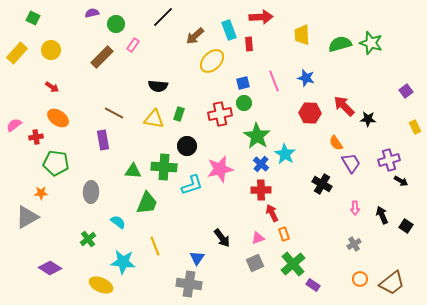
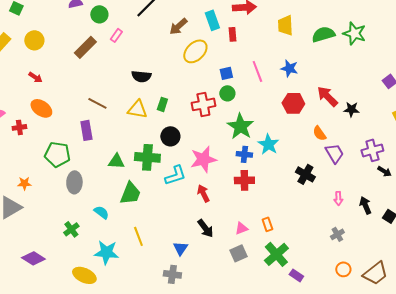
green pentagon: (56, 163) -> (57, 154), moved
blue cross: (261, 164) -> (244, 154), turned -35
red arrow: (272, 213) -> (203, 193), moved
gray cross: (189, 284) -> (172, 274), size x0.7

